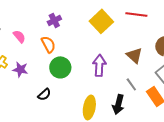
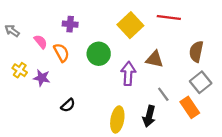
purple cross: (54, 20) -> (70, 24), moved, turned 32
orange semicircle: (48, 44) -> (61, 53), moved
brown triangle: (134, 55) -> (155, 59), moved, turned -30
green circle: (60, 67) -> (99, 54), moved

